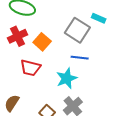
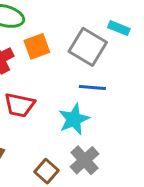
orange square: (42, 42) -> (37, 46), moved, turned 30

